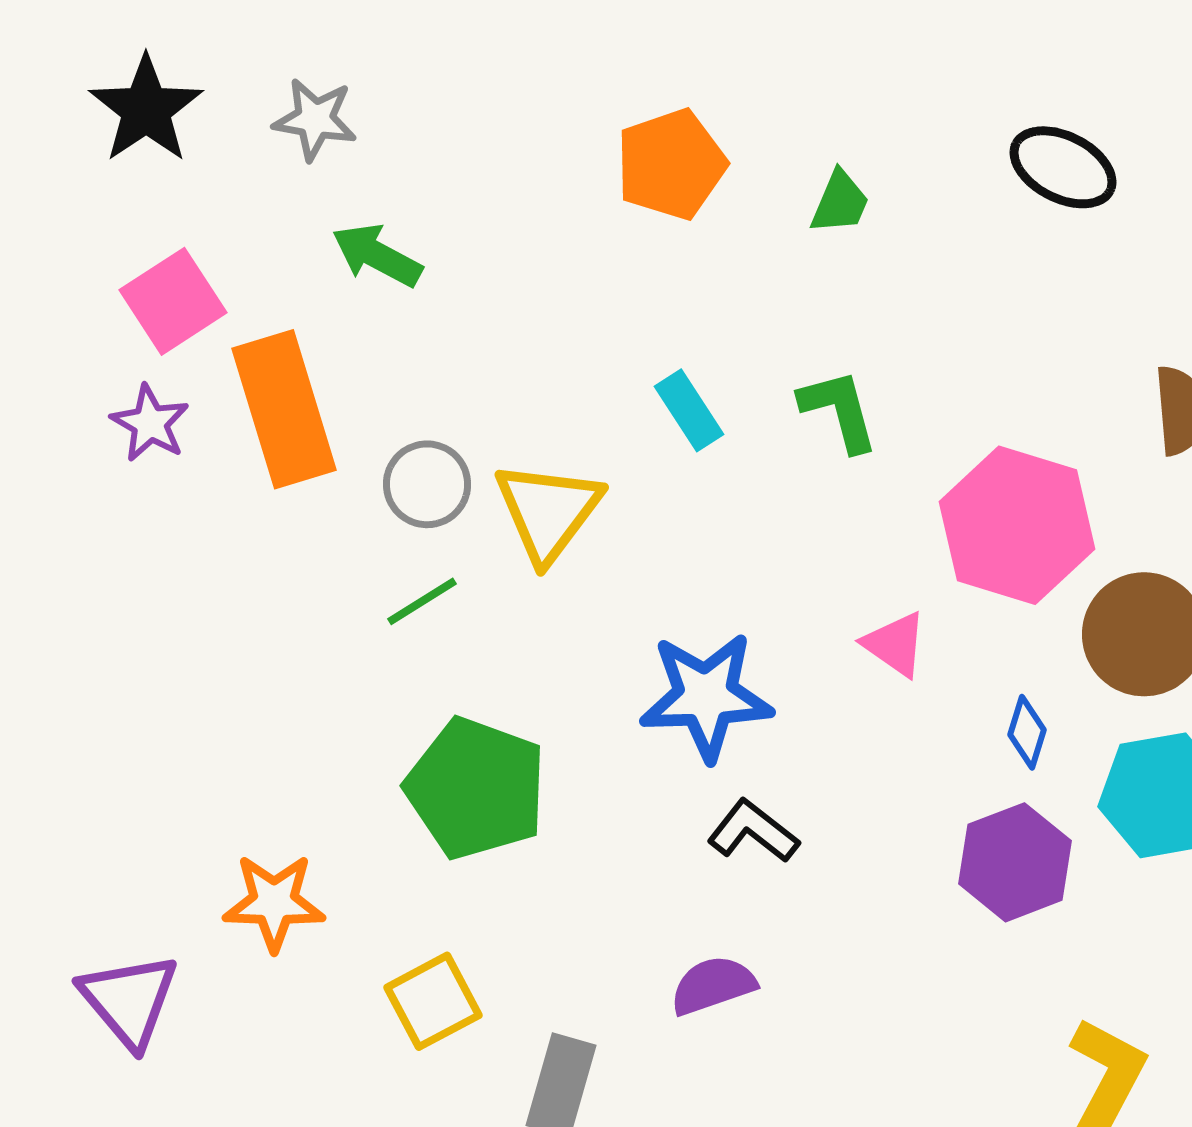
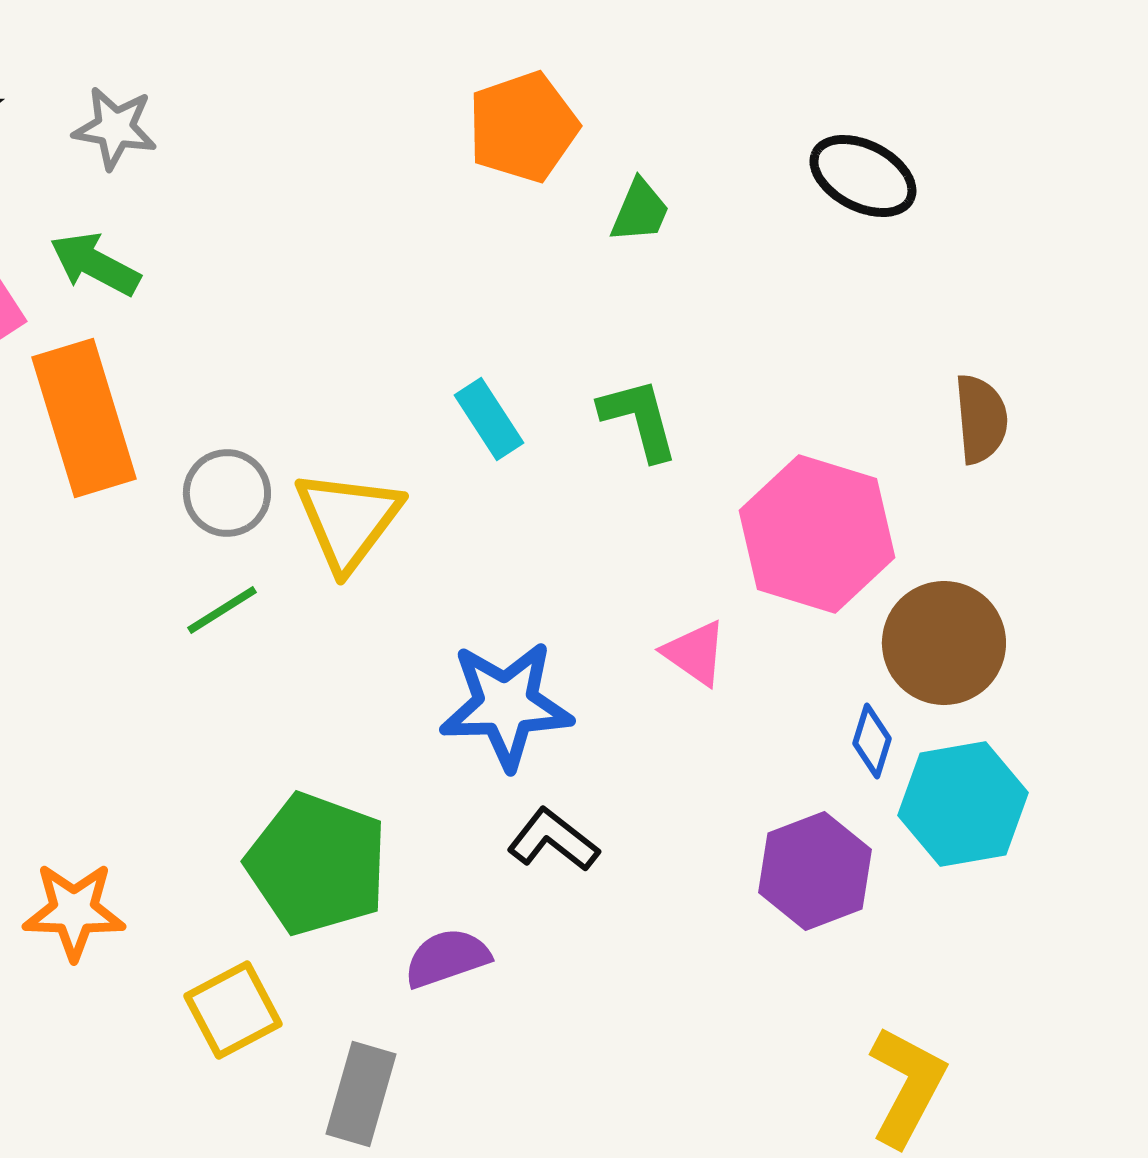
orange pentagon: (671, 164) -> (523, 127), moved
green arrow: (377, 255) -> (95, 264), moved
blue diamond: (1027, 732) -> (872, 741), moved
green pentagon: (476, 788) -> (317, 864), moved
purple semicircle: (713, 985) -> (447, 958), moved

